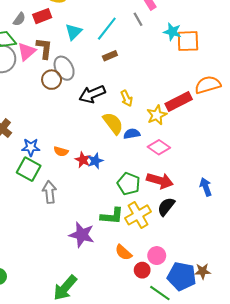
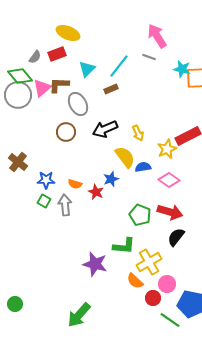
gray line: (138, 19) -> (149, 57), turned -40
brown L-shape: (44, 48) -> (59, 85), turned -95
brown rectangle: (110, 56) -> (111, 89), moved
brown circle: (52, 80) -> (66, 132), moved
blue star: (95, 161) -> (111, 179), moved
green square: (29, 169) -> (44, 201), size x0.6
gray arrow: (49, 192) -> (65, 205), moved
yellow cross: (138, 215) -> (149, 262), moved

